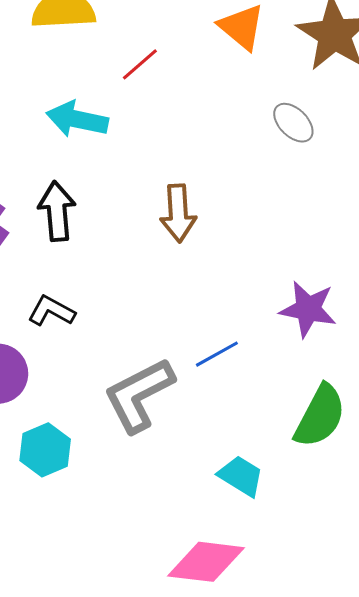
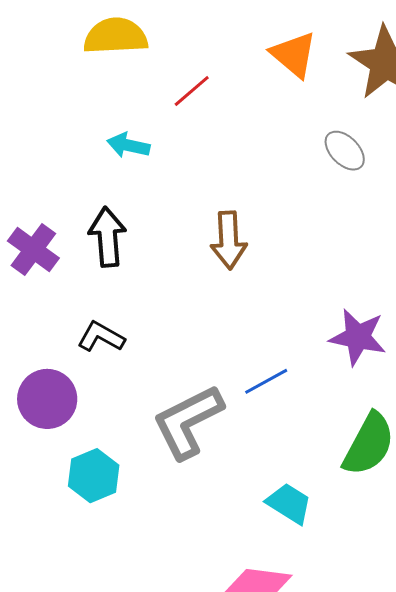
cyan arrow: (77, 119) -> (128, 145), size x0.7

